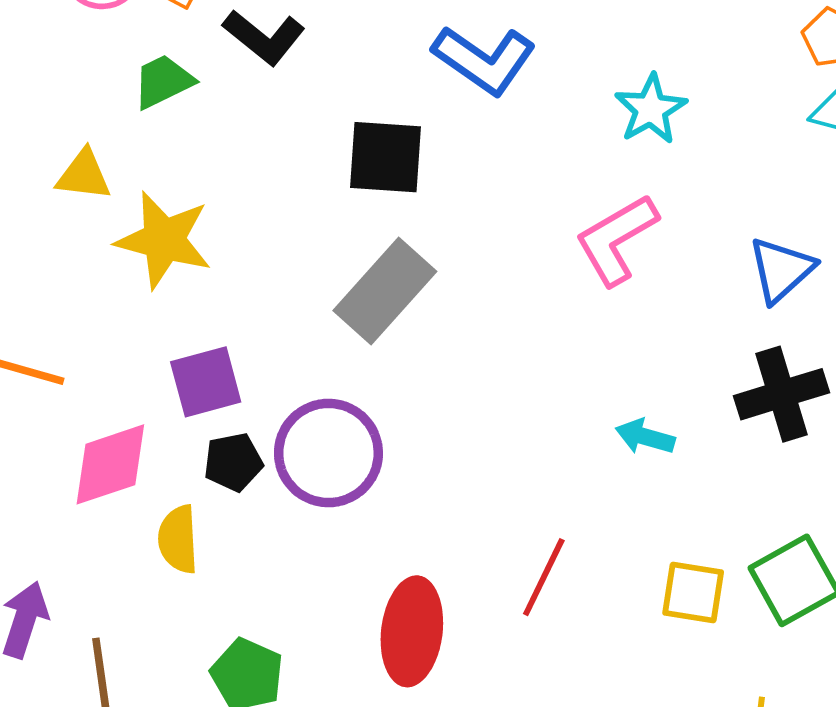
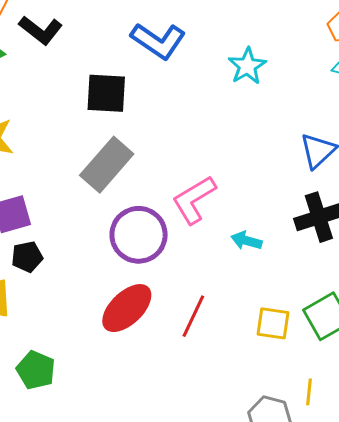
pink L-shape: (616, 239) -> (194, 200), moved
purple circle: (328, 453) -> (139, 235), moved
red ellipse: (412, 631) -> (127, 308), moved, turned 40

